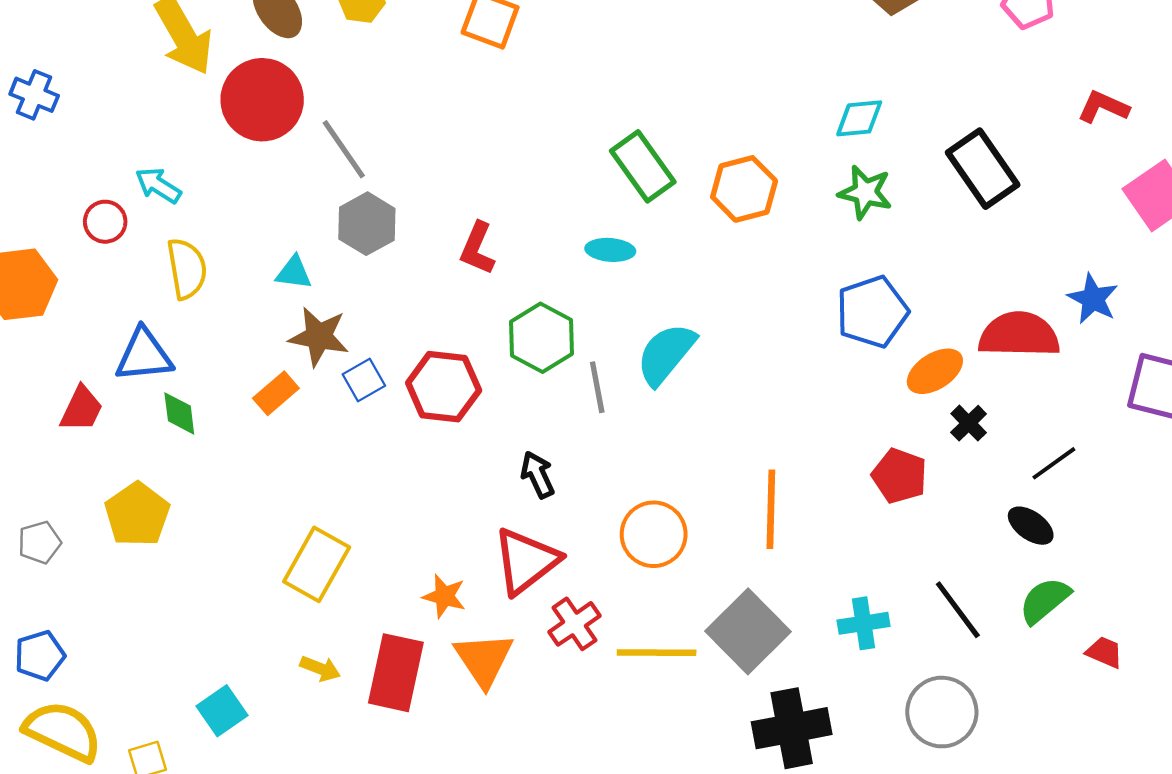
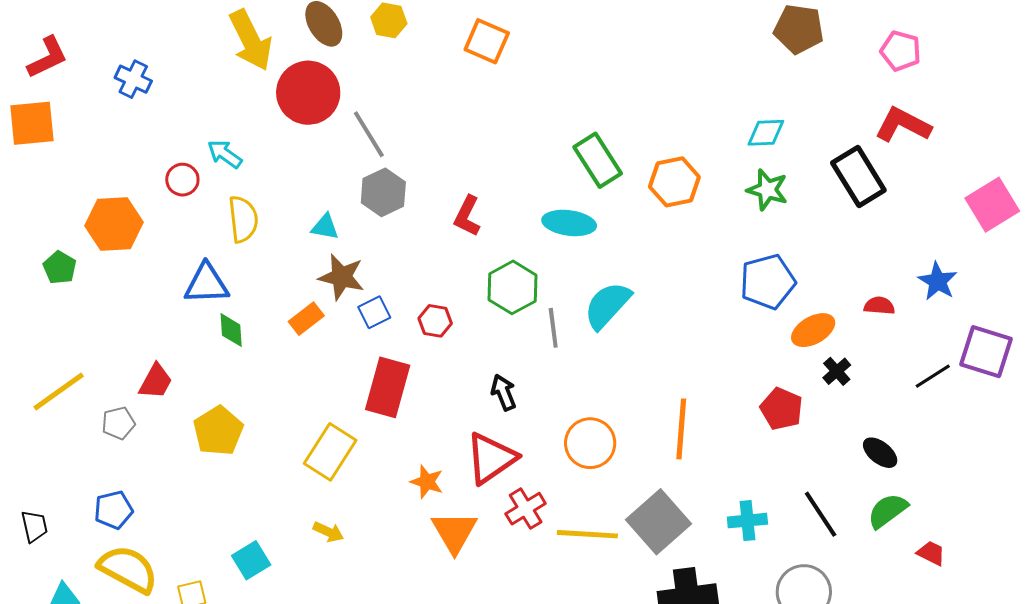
red L-shape: (1103, 107) -> (903, 125), moved, size x1.4
cyan ellipse: (610, 250) -> (569, 223), size x1.4
red semicircle: (1019, 335) -> (879, 306), size x0.5
red hexagon: (444, 387) -> (435, 321), size x0.6
red trapezoid: (81, 409) -> (156, 381), moved
black line: (1054, 463) -> (933, 376), moved
yellow pentagon: (137, 514) -> (218, 431), moved
red rectangle: (396, 673) -> (388, 387), moved

